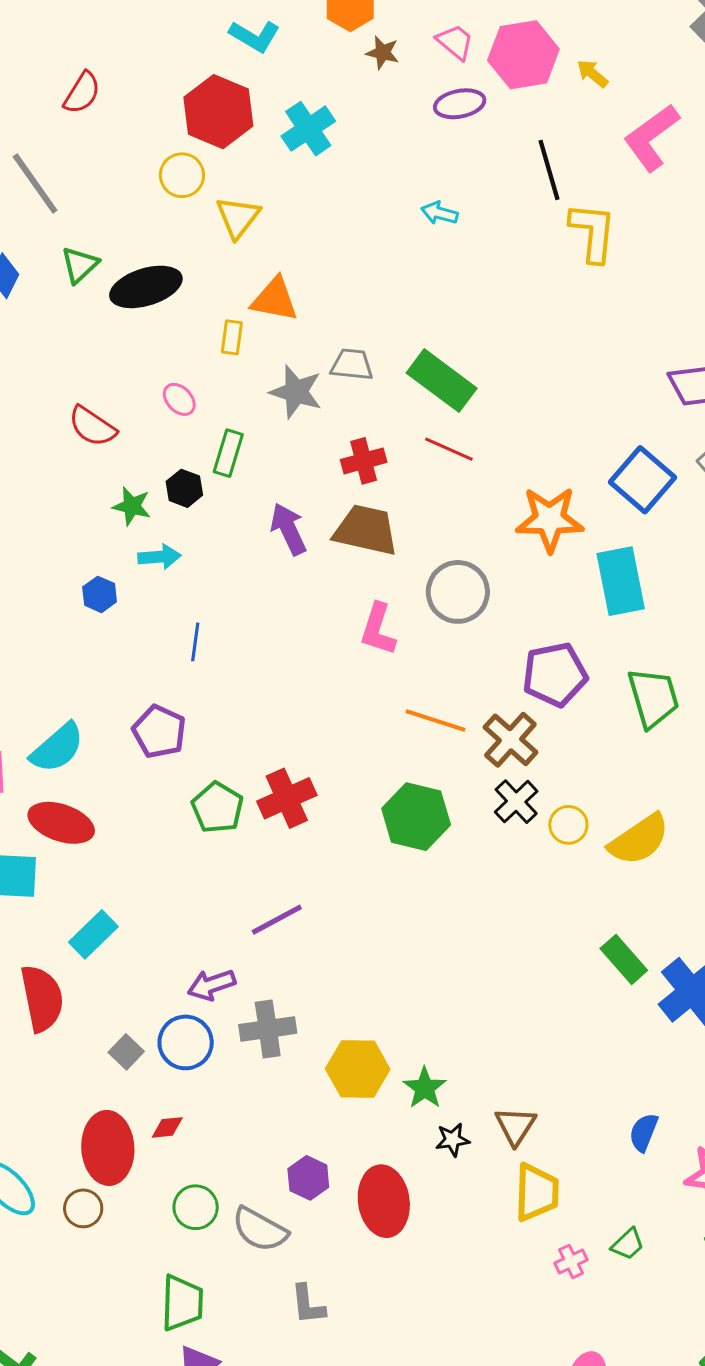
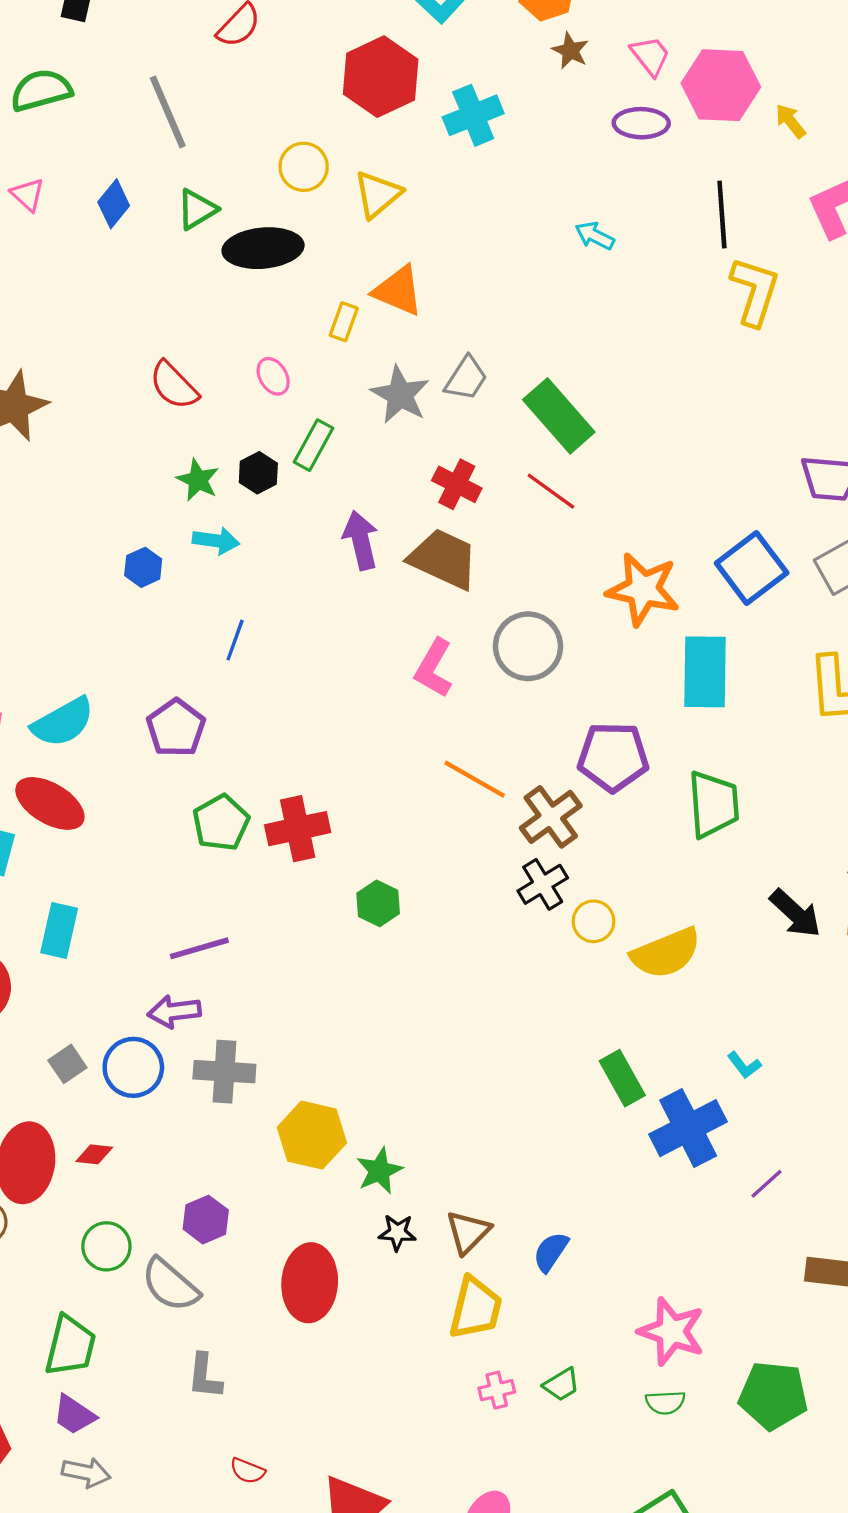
yellow circle: (182, 175) -> (304, 167), moved
gray trapezoid: (352, 365) -> (466, 378), turned 105
red cross: (364, 461) -> (457, 484), turned 30
green hexagon: (416, 817) -> (378, 903), moved, size x0.6
purple line: (277, 920) -> (199, 948), moved
cyan rectangle: (93, 934) -> (59, 930), turned -45
blue semicircle: (644, 1132) -> (551, 1252), moved
purple hexagon: (308, 1178) -> (206, 1220), moved

